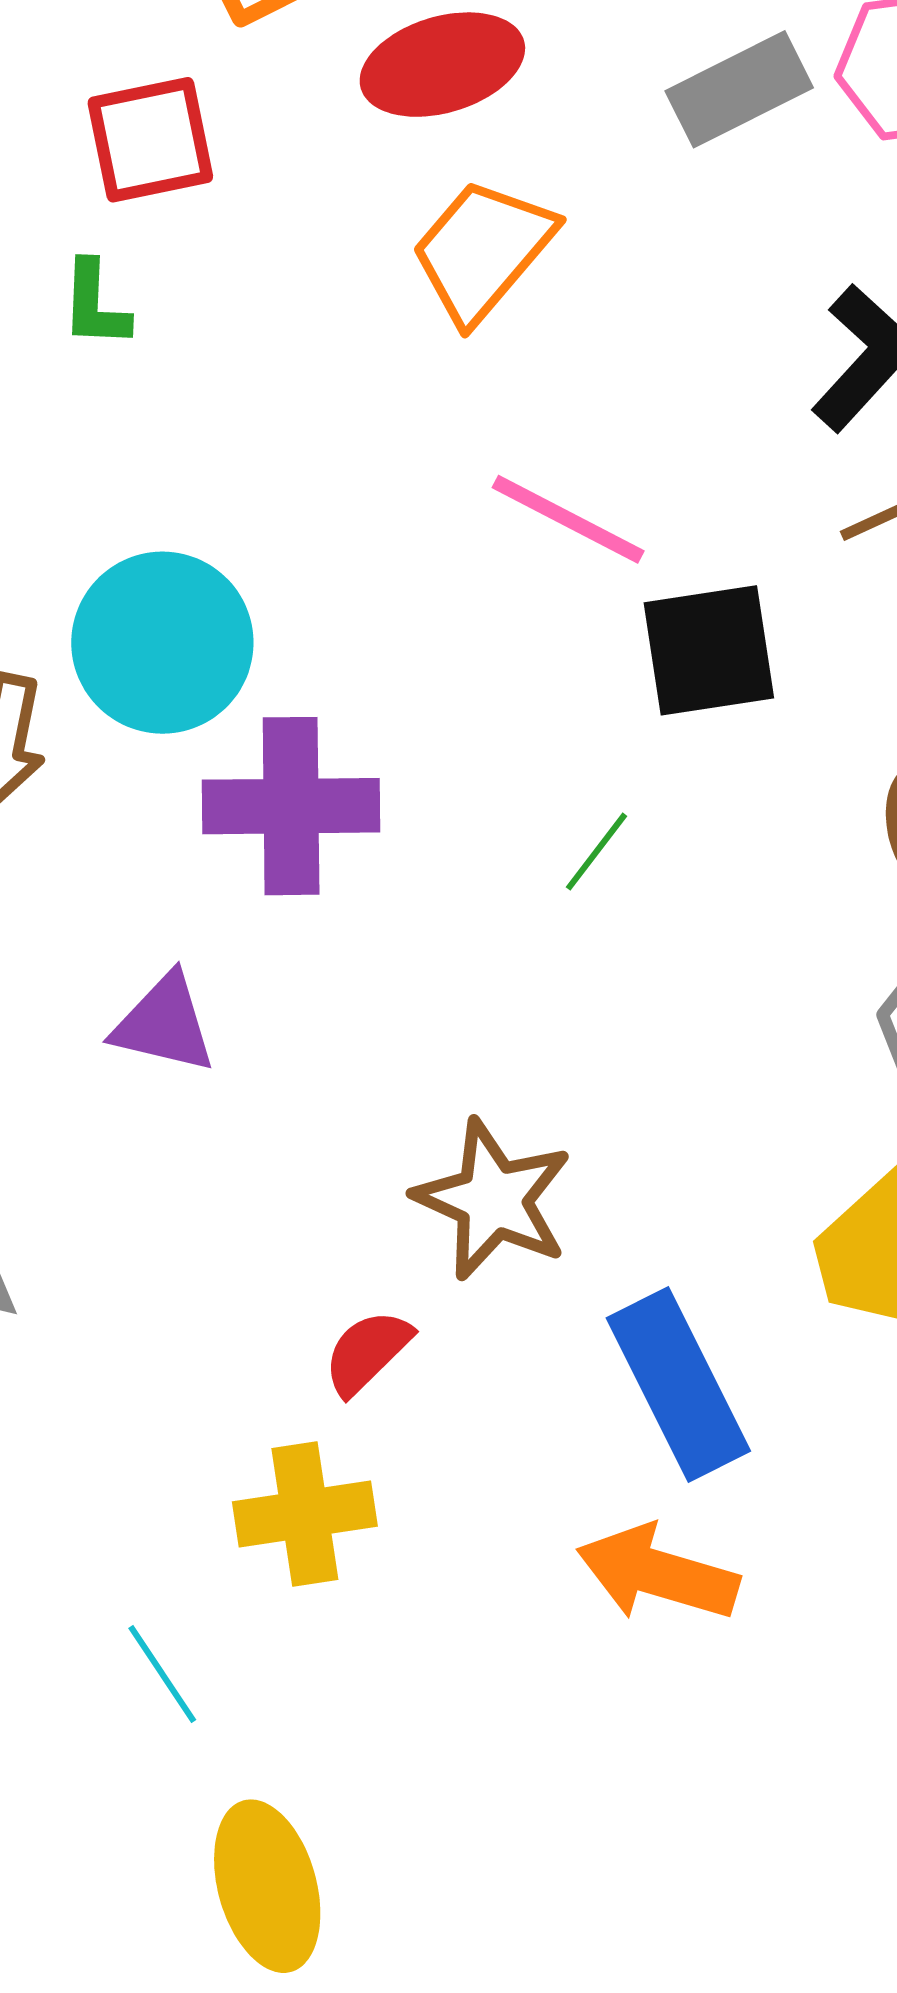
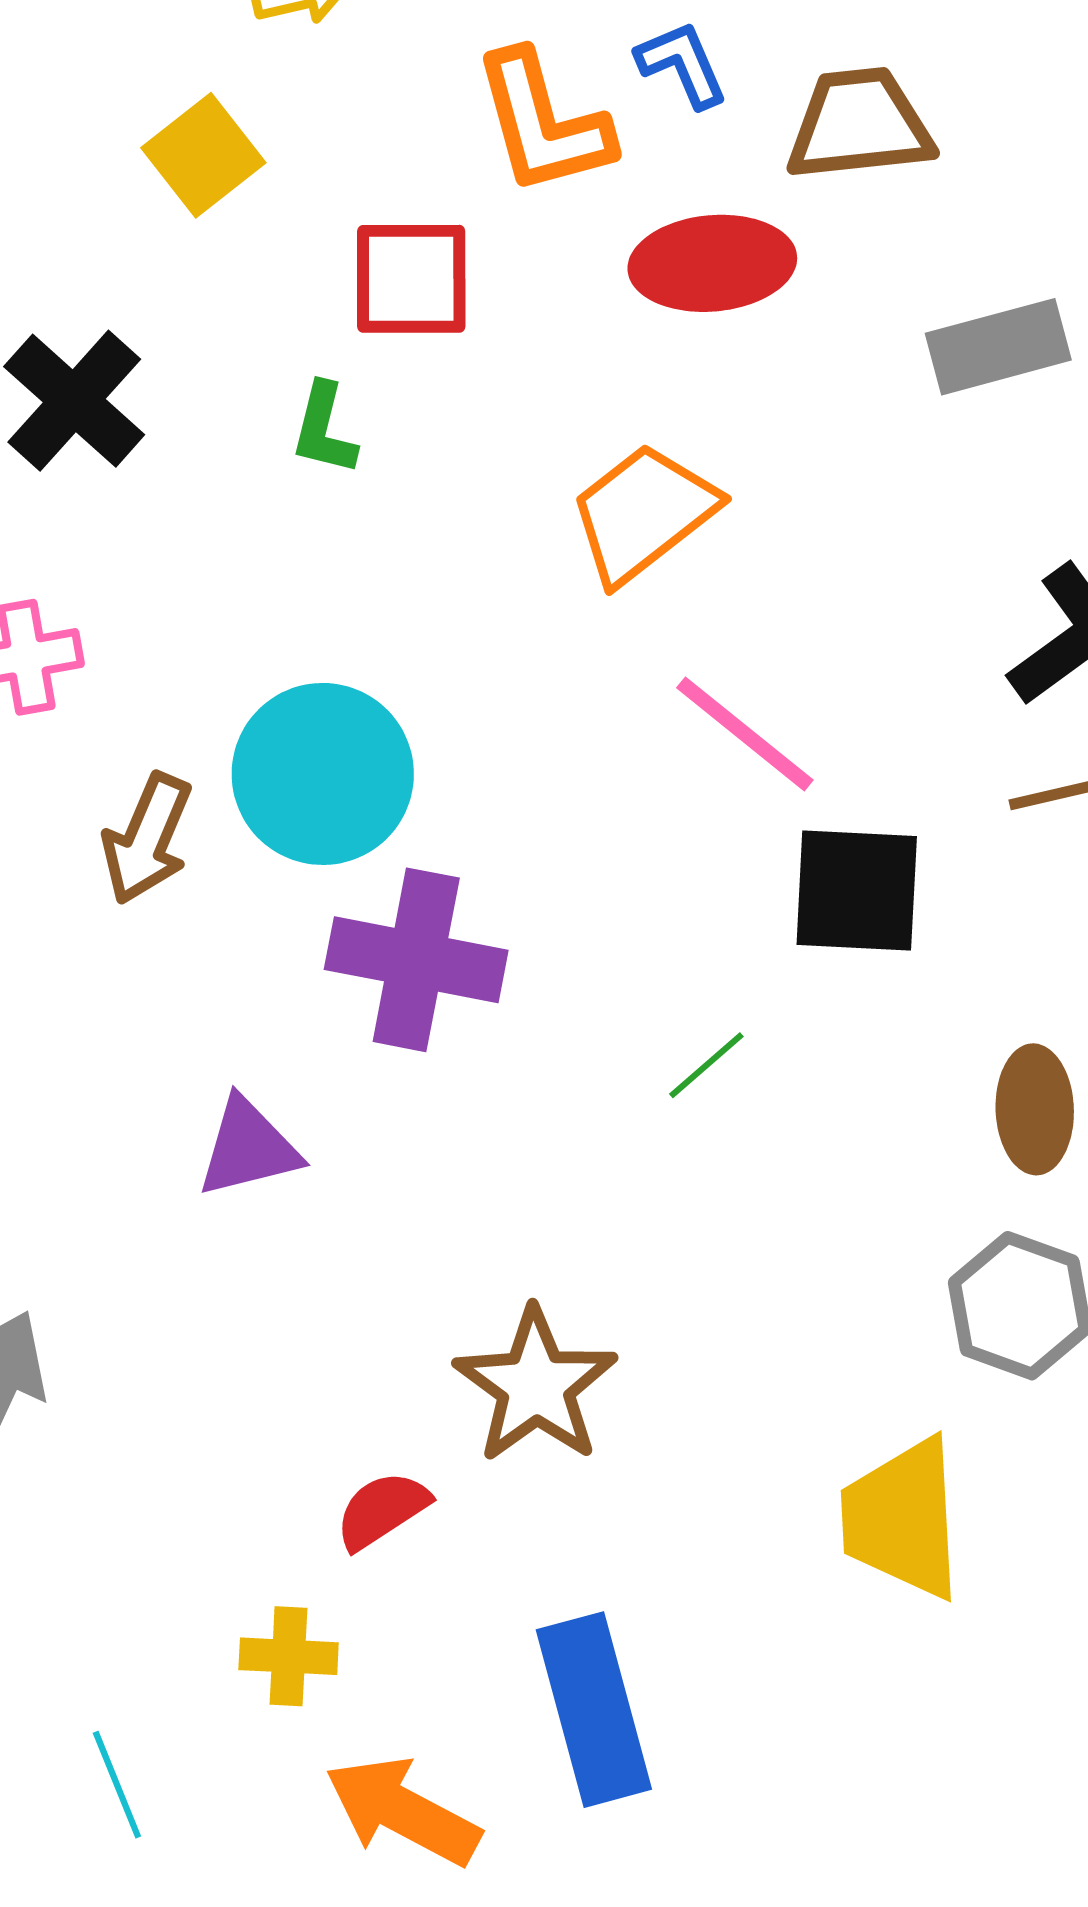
orange trapezoid: (483, 251) -> (643, 513), moved
purple triangle: (164, 1024) -> (248, 1148), turned -39
blue rectangle: (678, 1385) -> (594, 1710), moved
yellow cross: (305, 1514) -> (289, 1656), size x0.7
orange arrow: (658, 1573) -> (403, 1811), moved

